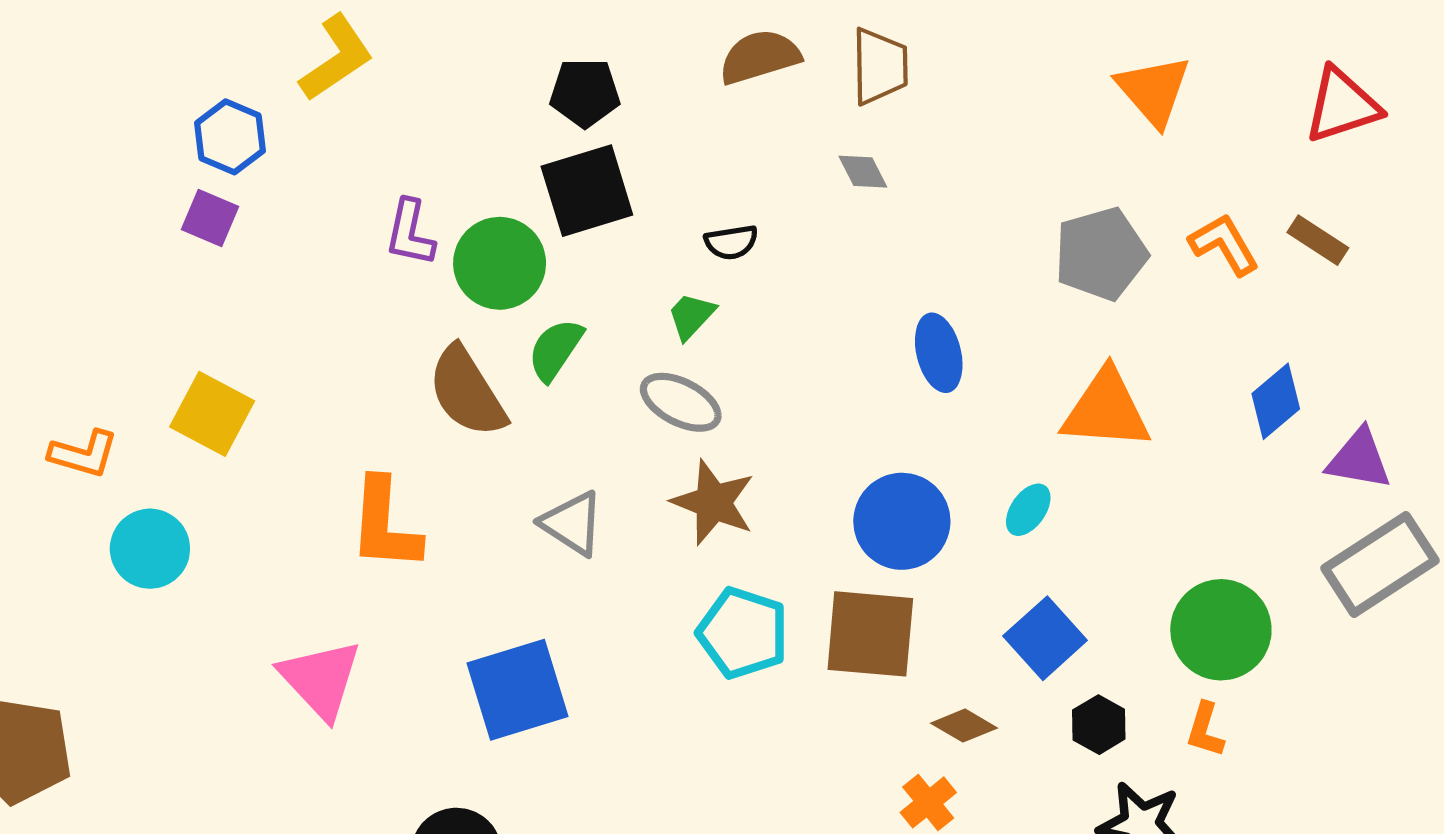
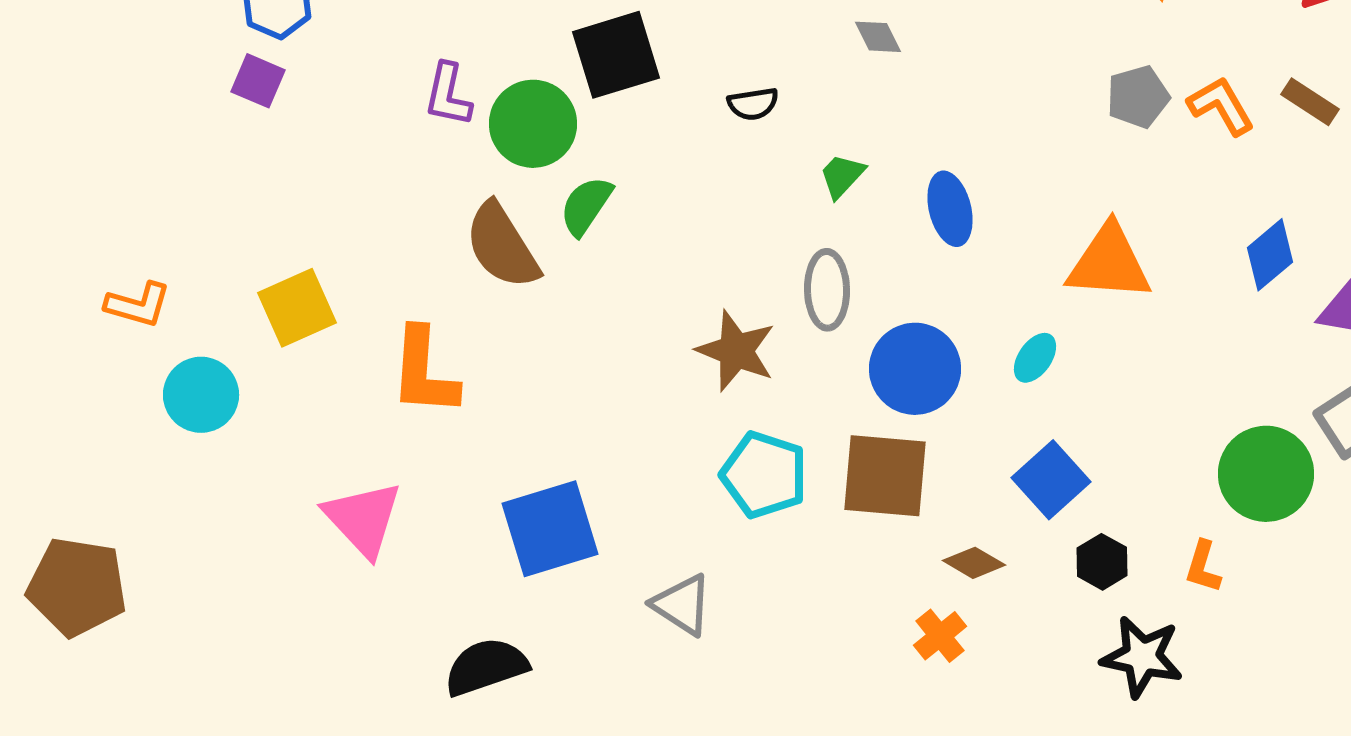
gray pentagon: (1101, 254) -> (1138, 97), moved, size x0.7
green trapezoid: (691, 316) -> (842, 176), moved
gray ellipse: (681, 402) -> (827, 290), moved, turned 62
yellow square: (212, 414) -> (297, 308), moved, turned 38
gray triangle: (572, 523) -> (682, 605), moved
green circle: (1221, 630) -> (1266, 474), moved

